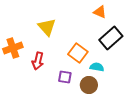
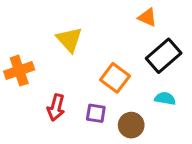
red arrow: (38, 61) -> (56, 107), moved
cyan semicircle: (97, 67) -> (165, 99), moved

